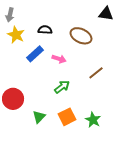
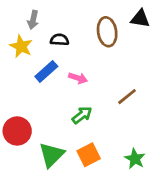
gray arrow: (10, 15) -> (33, 20), moved
brown ellipse: (81, 36) -> (107, 32), moved, turned 55
green triangle: (39, 117) -> (52, 155), size x1.5
green star: (93, 120) -> (135, 159), moved

